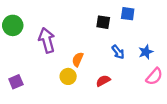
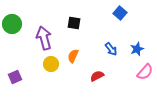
blue square: (128, 14) -> (120, 13), turned 32
black square: (103, 22) -> (74, 23), moved
yellow circle: (68, 76) -> (51, 64), moved

